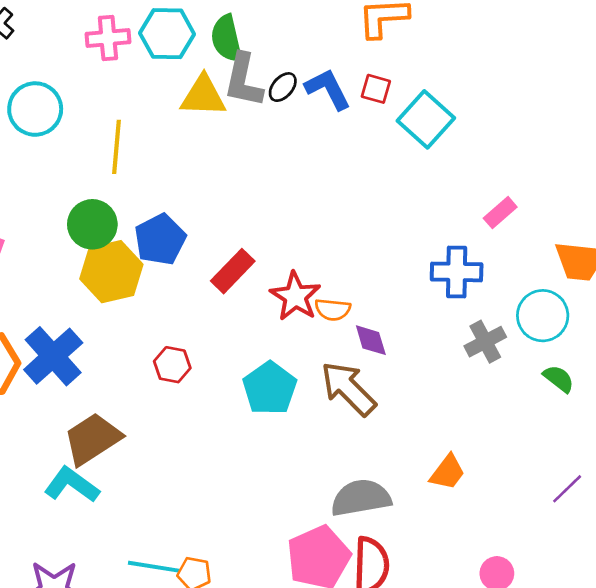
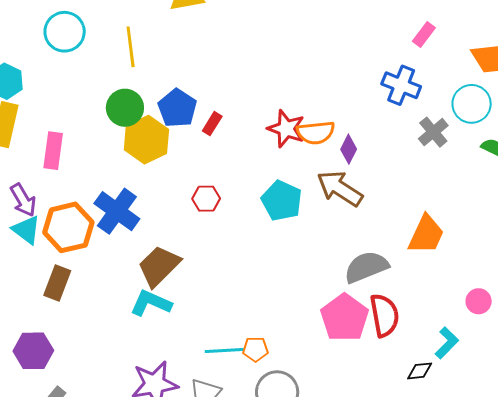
red rectangle: (233, 271) -> (212, 124), moved, size x0.7
blue cross: (457, 272) -> (401, 85), turned 33
orange semicircle: (333, 310) -> (316, 133), size x1.4
purple diamond: (371, 340) -> (349, 149), turned 56
orange trapezoid: (448, 472) -> (426, 234), size x1.4

